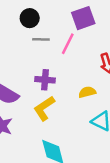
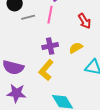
purple cross: (45, 80) -> (50, 46), moved

